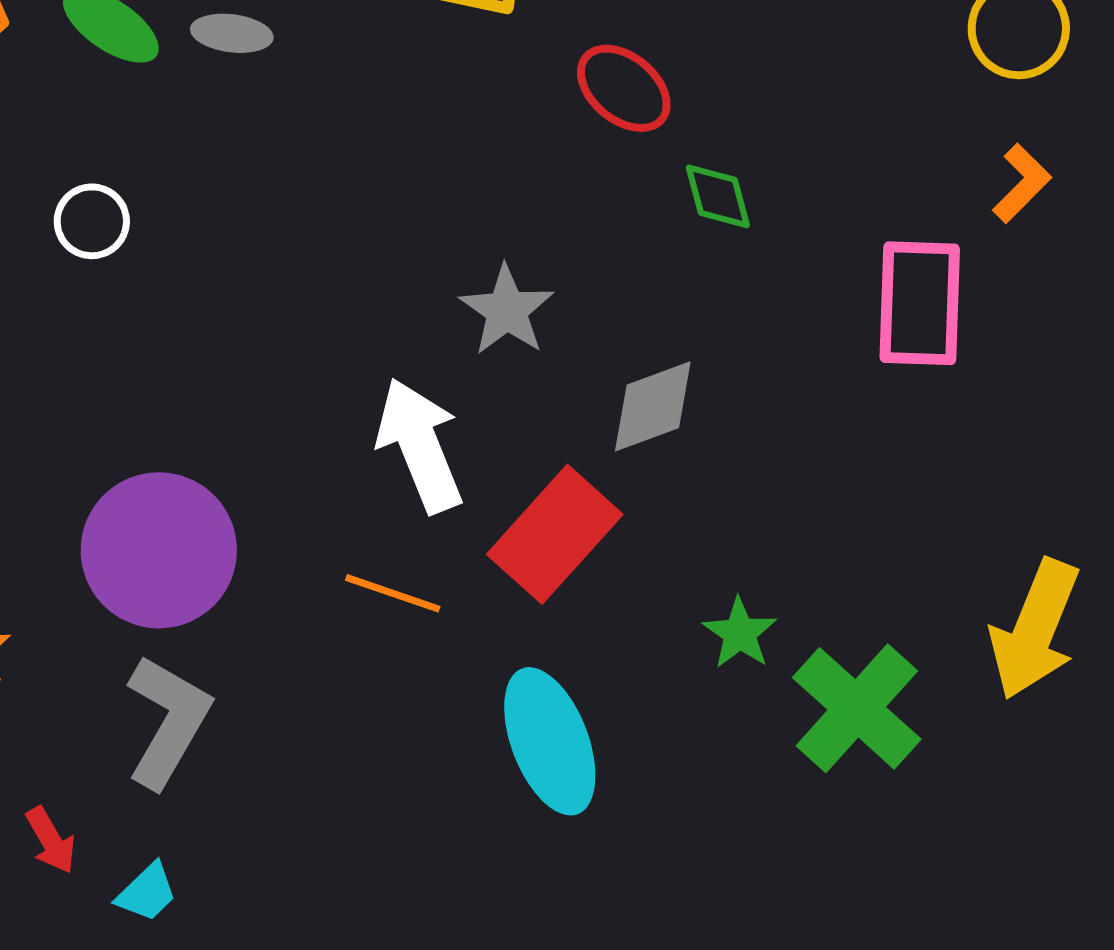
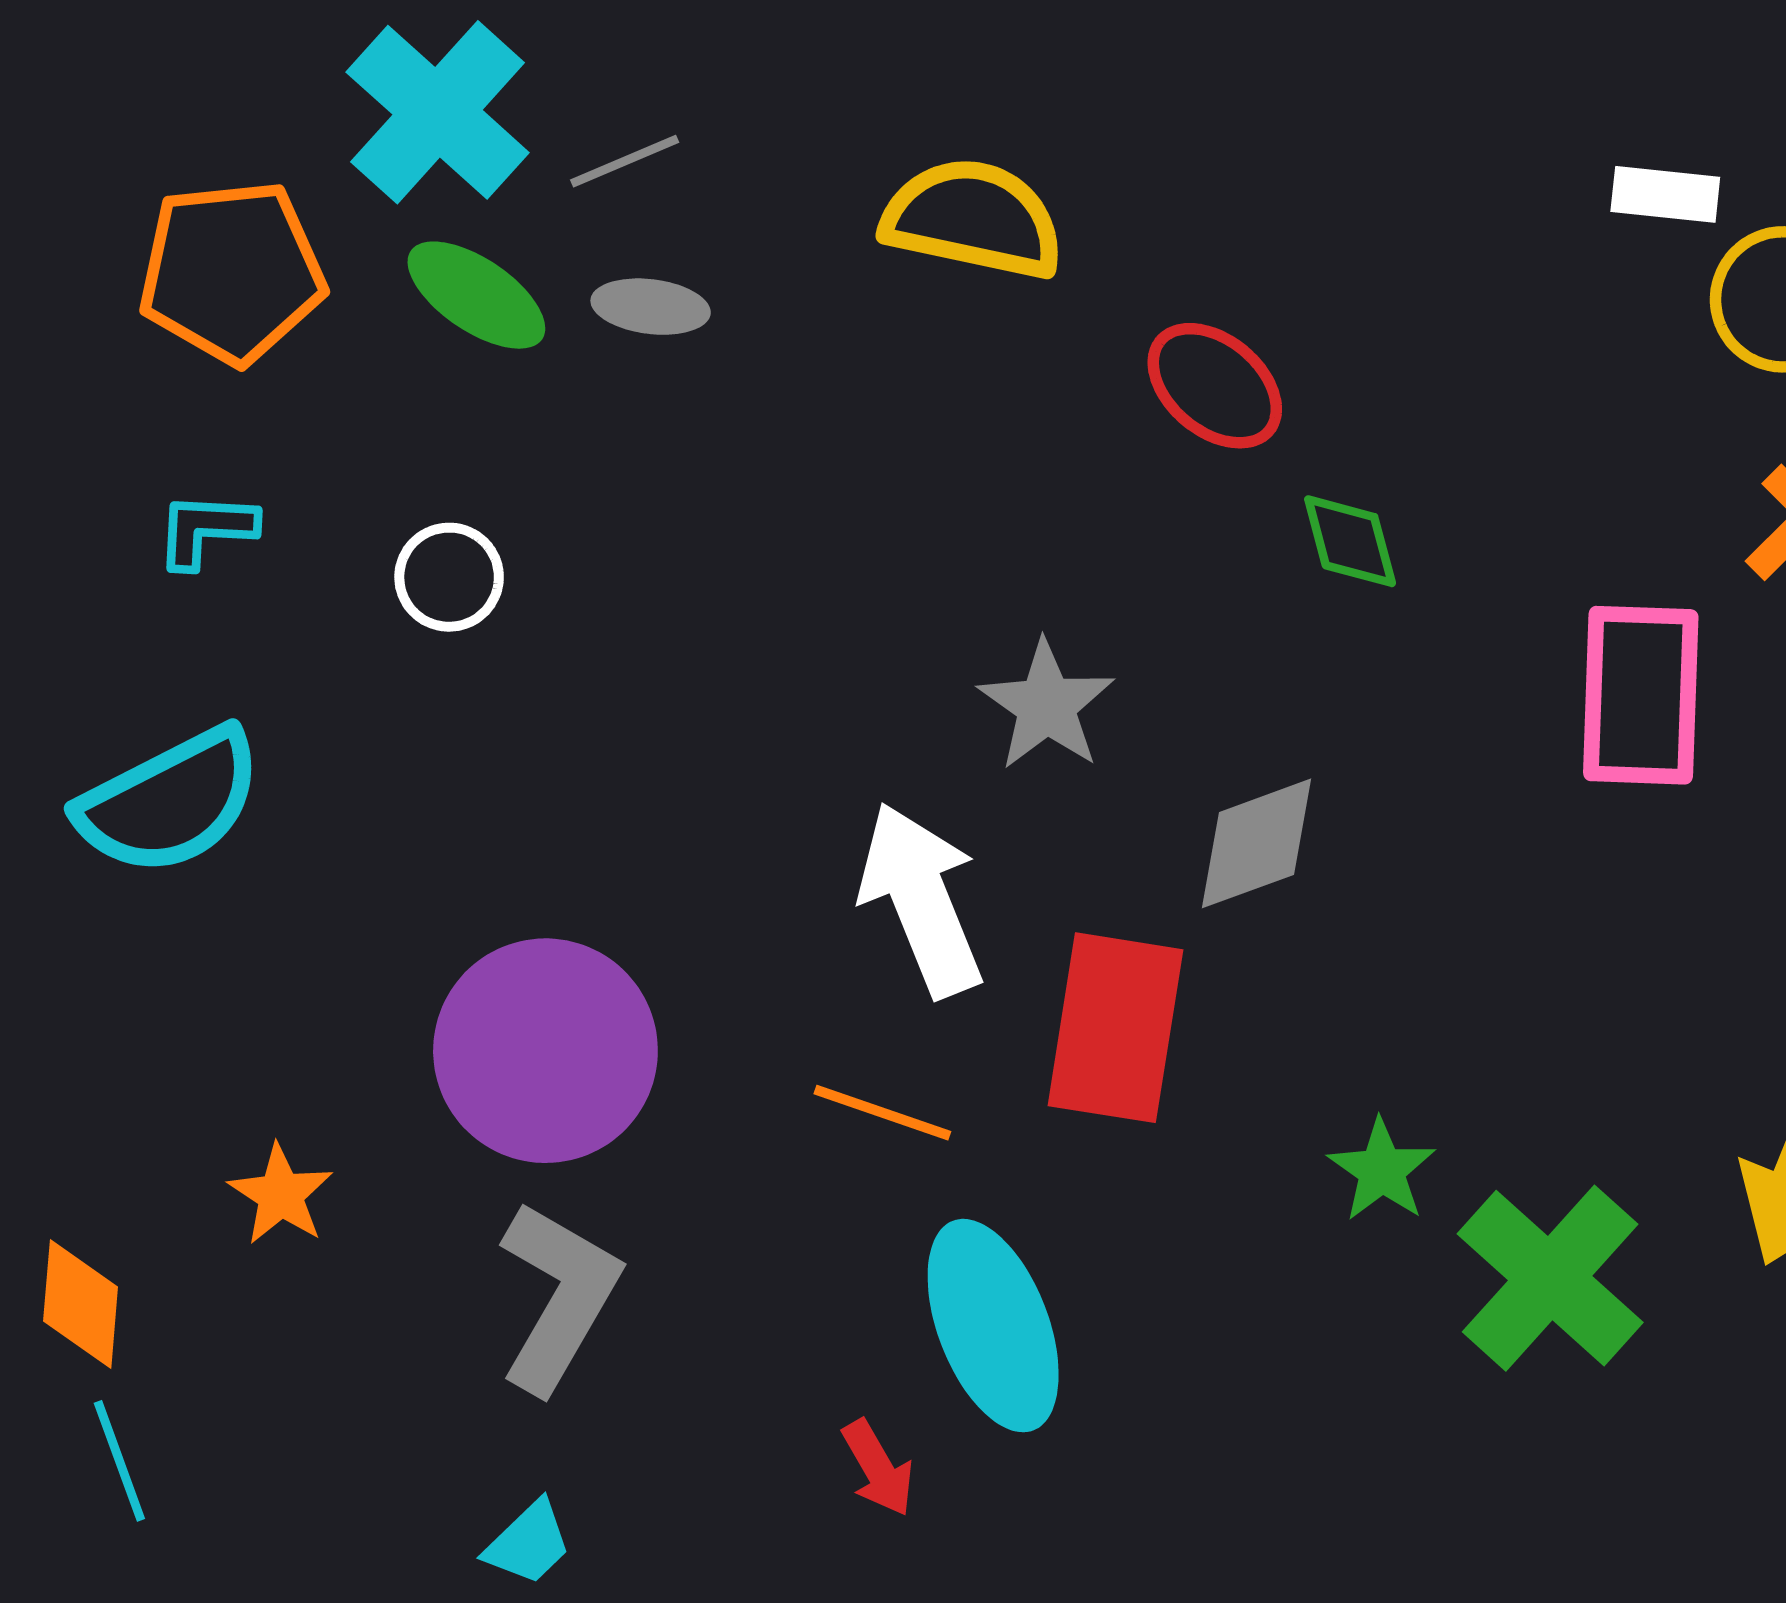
red rectangle: (555, 534) -> (1115, 1028), turned -33
cyan ellipse: (550, 741) -> (993, 1326), moved
red arrow: (51, 840) -> (878, 1468), moved

